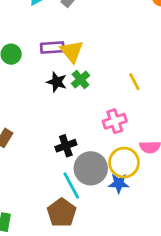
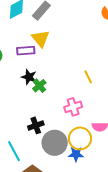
yellow triangle: (72, 51) -> (41, 39), moved
green cross: (81, 80) -> (39, 86), moved
cyan line: (71, 186) -> (14, 151), moved

